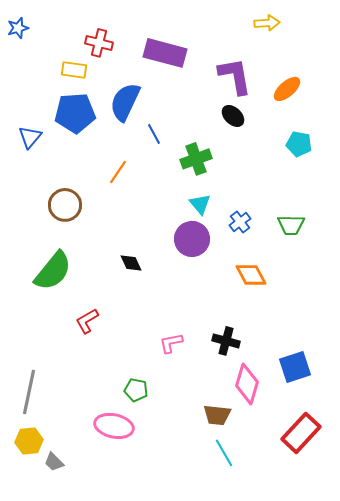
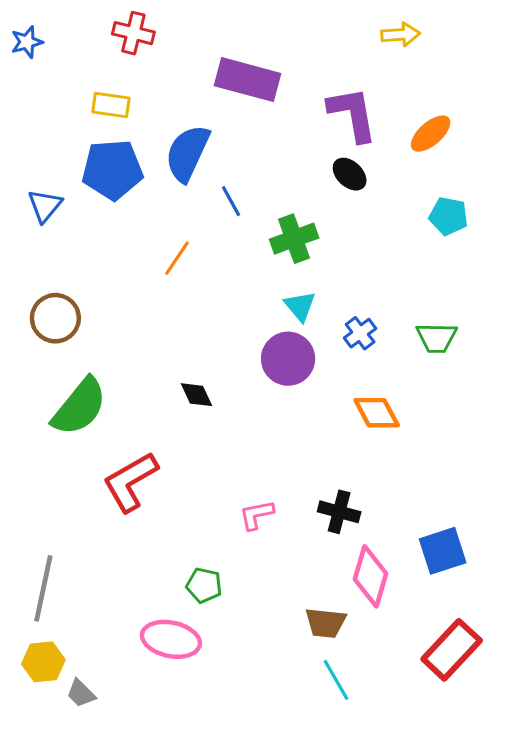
red cross: (99, 43) -> (133, 33), moved
brown circle: (65, 205) -> (55, 318), moved
red L-shape: (87, 321) -> (130, 482), size x1.6

